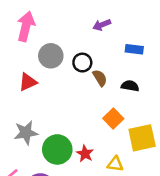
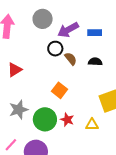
purple arrow: (102, 25) -> (68, 30), moved, size x1.5
gray circle: (51, 56) -> (43, 19), moved
orange square: (113, 119) -> (59, 90), moved

